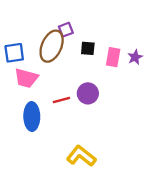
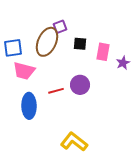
purple star: (135, 57) -> (123, 63), moved

